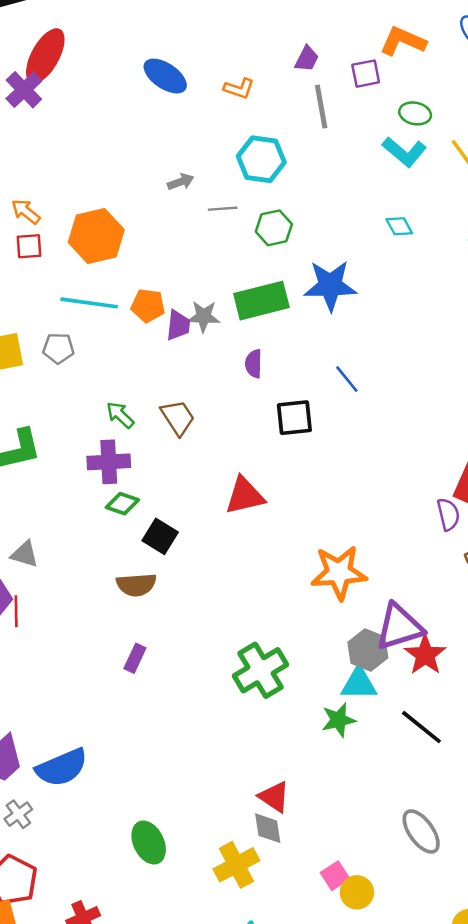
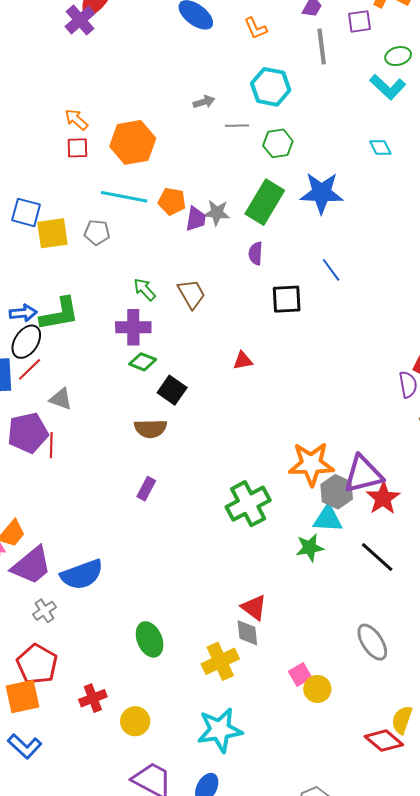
orange L-shape: (239, 88) -> (256, 28), turned 45
green ellipse: (415, 113) -> (398, 56), turned -30
green rectangle: (261, 301) -> (265, 202), turned -48
red triangle: (245, 496) -> (243, 361), size x0.6
orange star: (339, 573) -> (311, 464), moved

